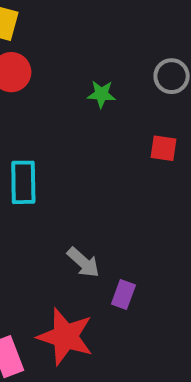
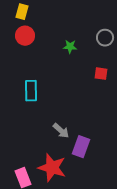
purple rectangle: (123, 294) -> (81, 147), size x1.5

